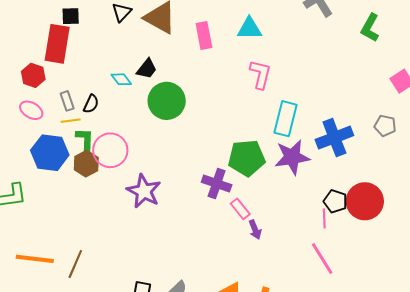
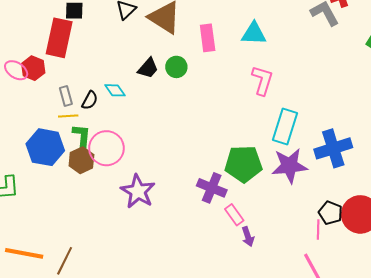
cyan diamond: (121, 79) -> (115, 90), moved
green circle: (167, 101) -> (176, 67), moved, size x0.6
pink ellipse: (31, 110) -> (16, 70), moved

